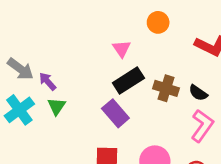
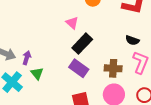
purple arrow: (48, 81) -> (27, 58), turned 72
brown cross: (166, 88) -> (113, 68), moved

